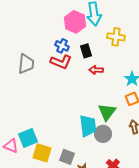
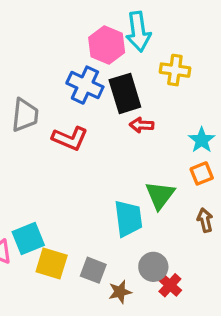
blue cross: (62, 46) -> (85, 85), size x1.5
black rectangle: (86, 51) -> (125, 93), size x1.6
red L-shape: (61, 62) -> (70, 138), moved
gray circle: (103, 134) -> (153, 267), moved

